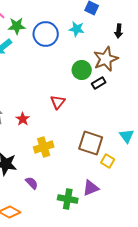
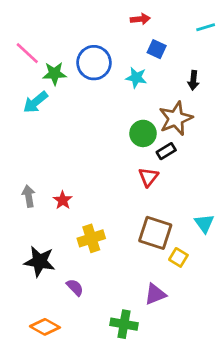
blue circle: (46, 34) -> (94, 63), moved
red triangle: (58, 102) -> (148, 177), moved
green cross: (68, 199) -> (124, 324), moved

